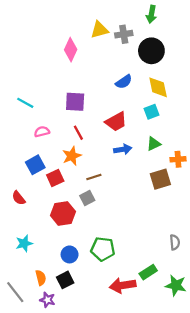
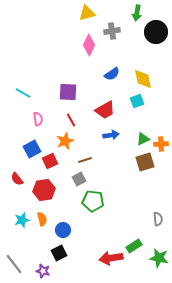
yellow triangle: (99, 30) -> (87, 13), moved
pink diamond: (71, 50) -> (89, 45), moved
black circle: (151, 51) -> (156, 32), moved
pink semicircle: (42, 132) -> (38, 119), turned 96
green triangle: (154, 144) -> (143, 139), moved
red hexagon: (63, 214) -> (44, 190), moved
green pentagon: (103, 249) -> (93, 201), moved
orange semicircle: (41, 278) -> (42, 219), moved

